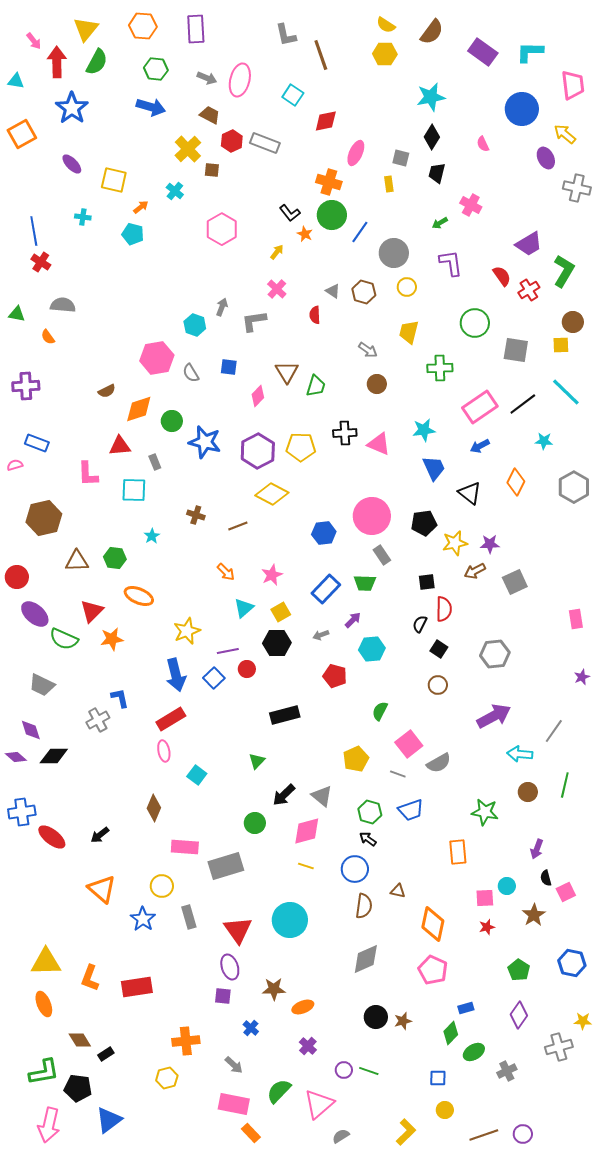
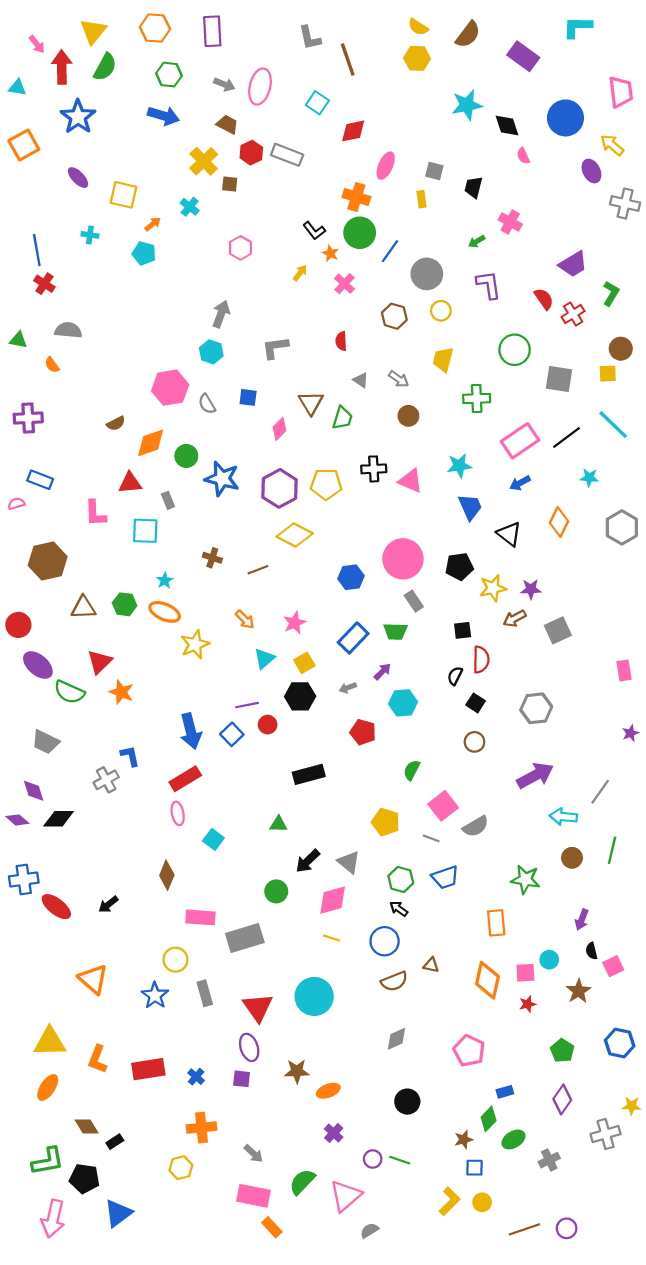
cyan L-shape: (530, 52) -> (577, 27), moved
black diamond: (432, 137) -> (507, 126), moved, turned -50
pink hexagon: (222, 229) -> (240, 248), size x0.7
green L-shape: (564, 271) -> (611, 293), size x0.7
pink cross: (277, 289) -> (344, 284), moved
gray triangle: (333, 291) -> (361, 380), moved
gray arrow: (222, 307) -> (221, 314), moved, size x1.4
orange ellipse: (139, 596) -> (165, 612), moved
yellow star: (187, 631) -> (195, 644), moved
orange star: (112, 639) -> (121, 692), turned 30
yellow pentagon: (356, 759) -> (386, 822), turned -30
green triangle: (257, 761) -> (278, 824), turned 48
orange triangle: (102, 889) -> (93, 979), moved
brown semicircle: (364, 906) -> (394, 981), turned 60
orange diamond: (433, 924) -> (487, 980), moved
gray diamond: (366, 959) -> (396, 1039), size x0.7
orange ellipse: (44, 1004) -> (48, 1087), turned 55
brown star: (403, 1021) -> (464, 1139), moved
blue cross: (251, 1028) -> (196, 1077), moved
yellow L-shape: (406, 1132) -> (450, 1201), moved

